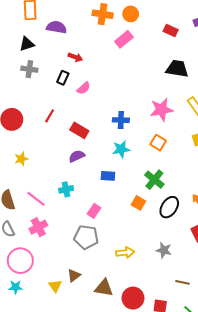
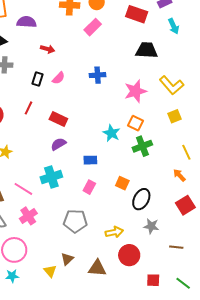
red rectangle: (171, 30) -> (137, 14), size x1.5
black rectangle: (63, 78) -> (38, 79), moved
blue cross: (121, 120) -> (98, 75), moved
cyan star: (121, 149) -> (111, 133), moved, turned -30
green cross: (154, 180) -> (142, 146), moved, turned 36
cyan cross: (66, 189) -> (51, 177), size x1.5
black ellipse: (169, 207) -> (141, 199), moved
pink rectangle: (94, 211) -> (89, 187), moved
brown line: (182, 282) -> (176, 247), moved
red circle: (133, 298) -> (129, 255), moved

